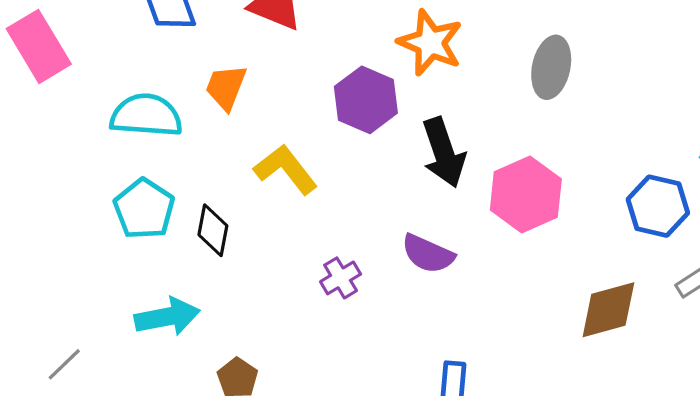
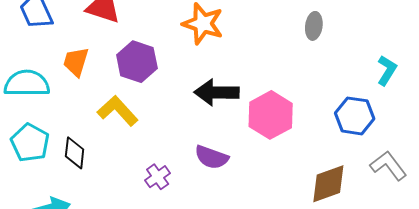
gray ellipse: (551, 67) -> (314, 26), moved, size x0.7
purple hexagon: (366, 100) -> (137, 62), moved
black arrow: (444, 152) -> (217, 92), turned 114

